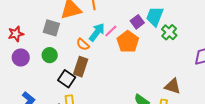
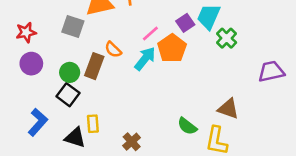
cyan arrow: (97, 32) -> (145, 59), moved
green circle: (50, 55) -> (70, 72), moved
brown rectangle: (81, 67) -> (94, 66), moved
black square: (67, 79) -> (68, 95), moved

